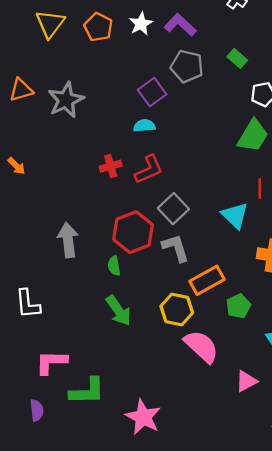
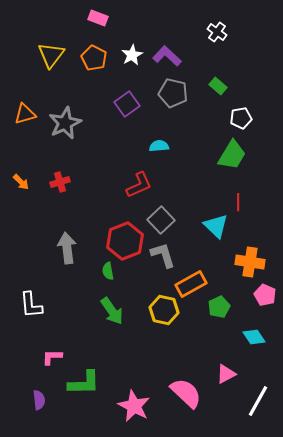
purple square: (152, 92) -> (127, 104), moved
cyan semicircle: (144, 126) -> (159, 146), moved
red cross: (111, 166) -> (60, 182), moved
pink semicircle: (201, 346) -> (186, 393), moved
pink L-shape: (51, 362) -> (52, 357), size x0.7

